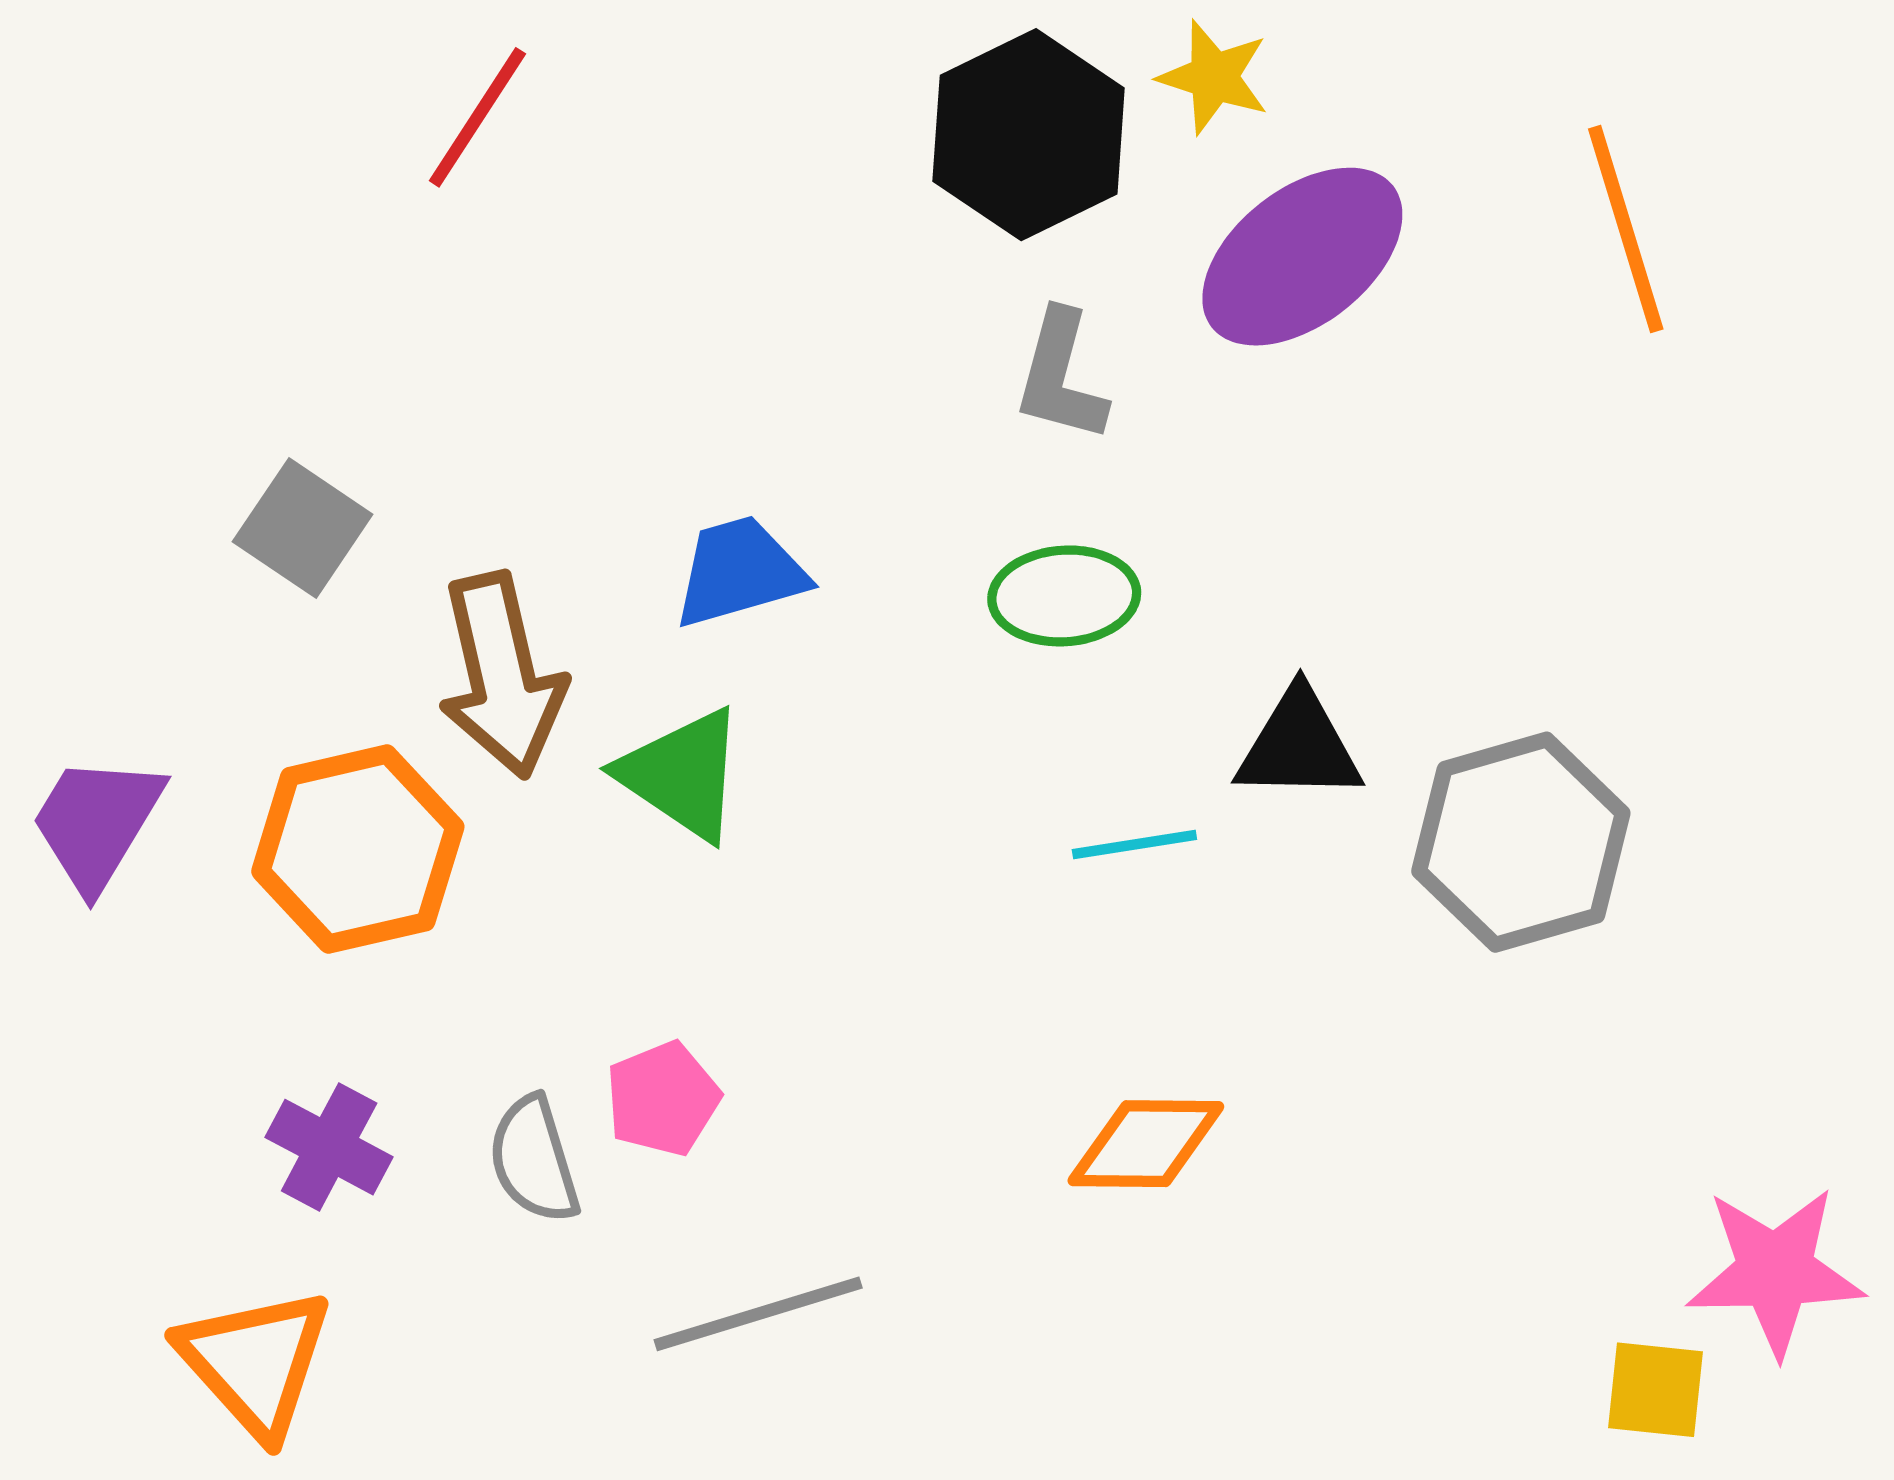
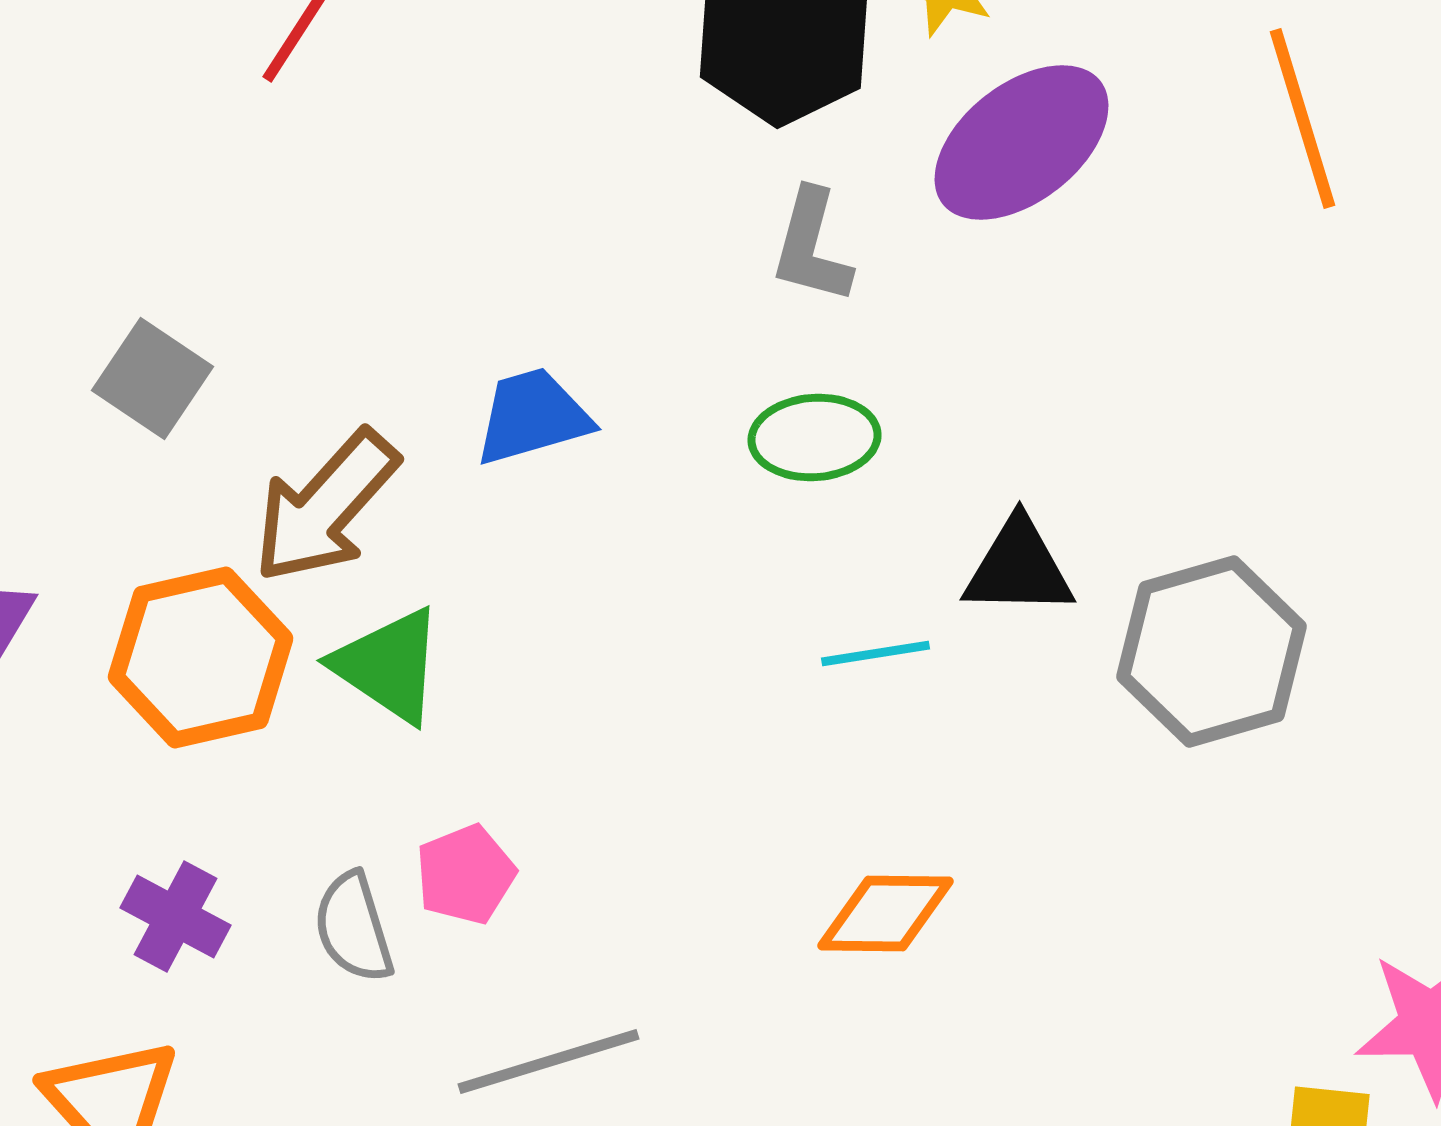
brown arrow: (502, 675) -> (326, 506), turned 55
green triangle: (682, 774) -> (389, 666), moved

